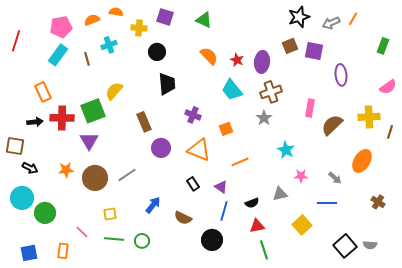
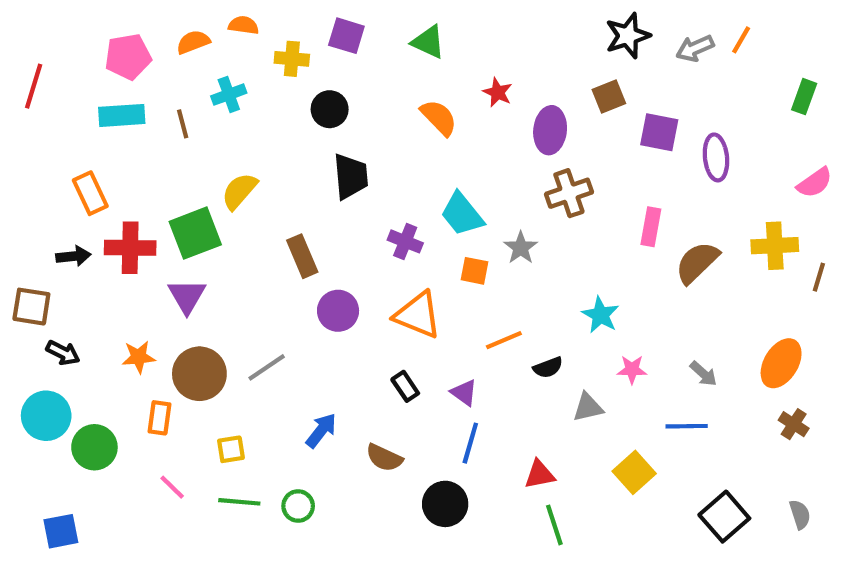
purple square: (314, 51) -> (659, 132), moved
cyan rectangle: (58, 55) -> (122, 115), turned 50
red star: (237, 60) -> (498, 92), moved
cyan trapezoid: (232, 90) -> (462, 214), moved
gray star: (264, 118) -> (521, 248), moved
orange square: (226, 129) -> (474, 271), turned 32
orange ellipse: (362, 161) -> (781, 363), moved
black semicircle: (252, 203) -> (548, 367), moved
gray semicircle: (370, 245) -> (800, 514), moved, turned -112
orange rectangle: (63, 251) -> (160, 418), moved

